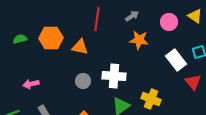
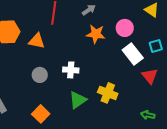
pink circle: (169, 22) -> (125, 28), moved
white cross: (114, 76) -> (71, 70), size x0.7

